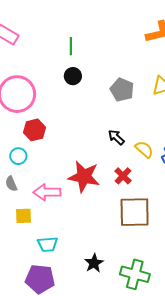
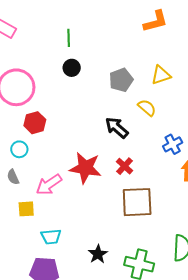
gray pentagon: (122, 90) -> (121, 80), turned 30
black arrow: (116, 137) -> (117, 128), size x1.4
yellow semicircle: (144, 149) -> (147, 108), moved
pink arrow: (47, 192) -> (49, 185), turned -32

